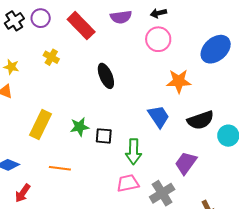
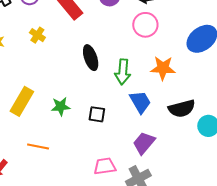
black square: (104, 136) -> (97, 114), moved
green arrow: (134, 152) -> (123, 72), moved
purple trapezoid: (186, 163) -> (144, 143), moved

